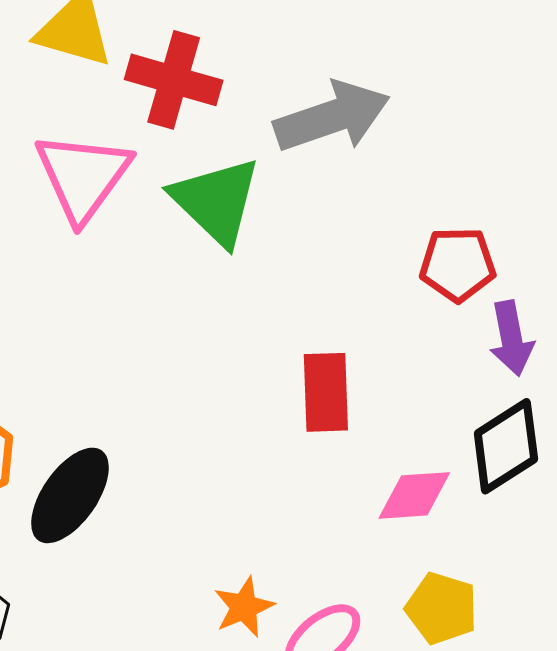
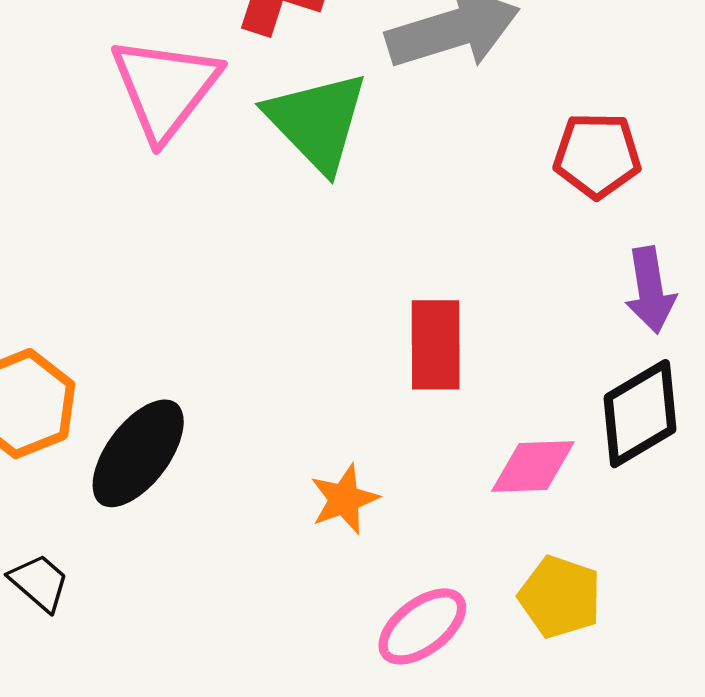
red pentagon: (458, 264) -> (597, 155), moved
orange star: (244, 607) -> (344, 499), moved

